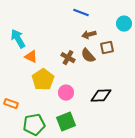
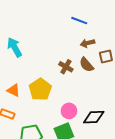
orange triangle: (31, 57) -> (14, 90), moved
pink circle: (66, 93) -> (69, 111), moved
black diamond: (101, 96) -> (94, 117), moved

